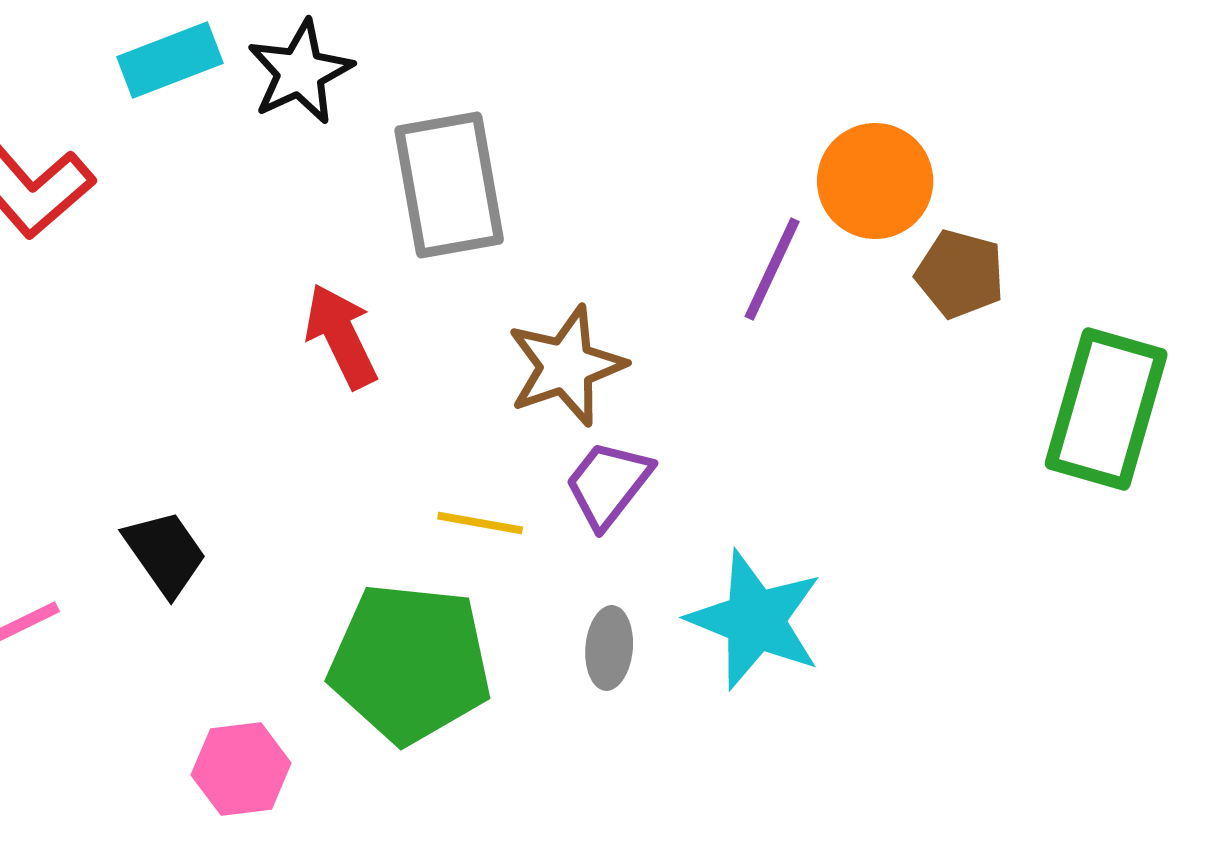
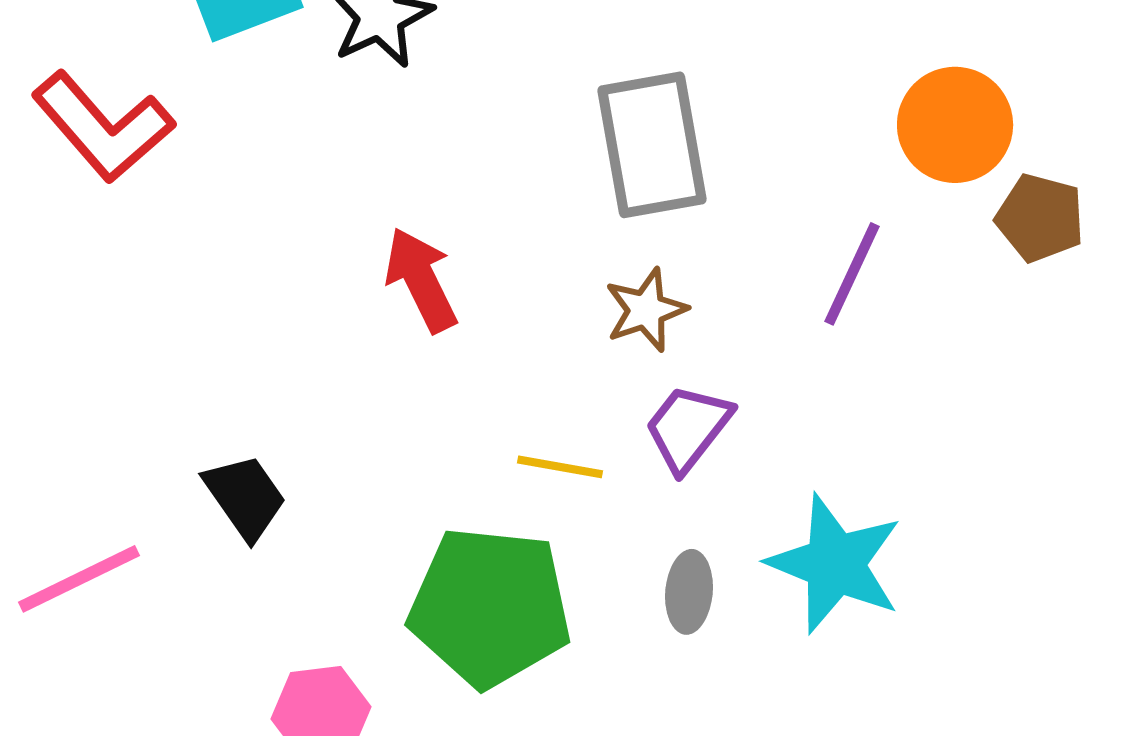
gray rectangle: (449, 185) -> (652, 145), moved
purple line: (772, 269) -> (852, 274), moved
brown star: (566, 366) -> (646, 310), size x0.7

